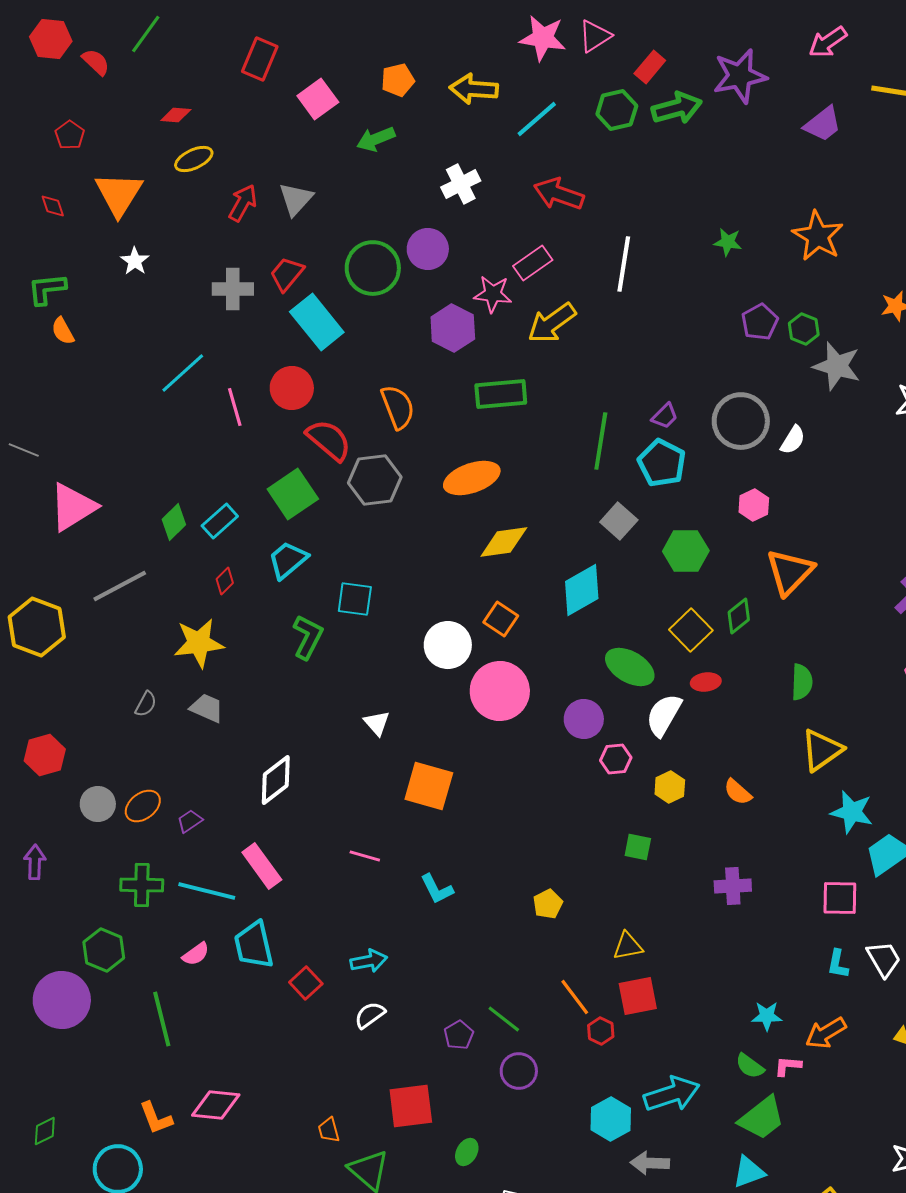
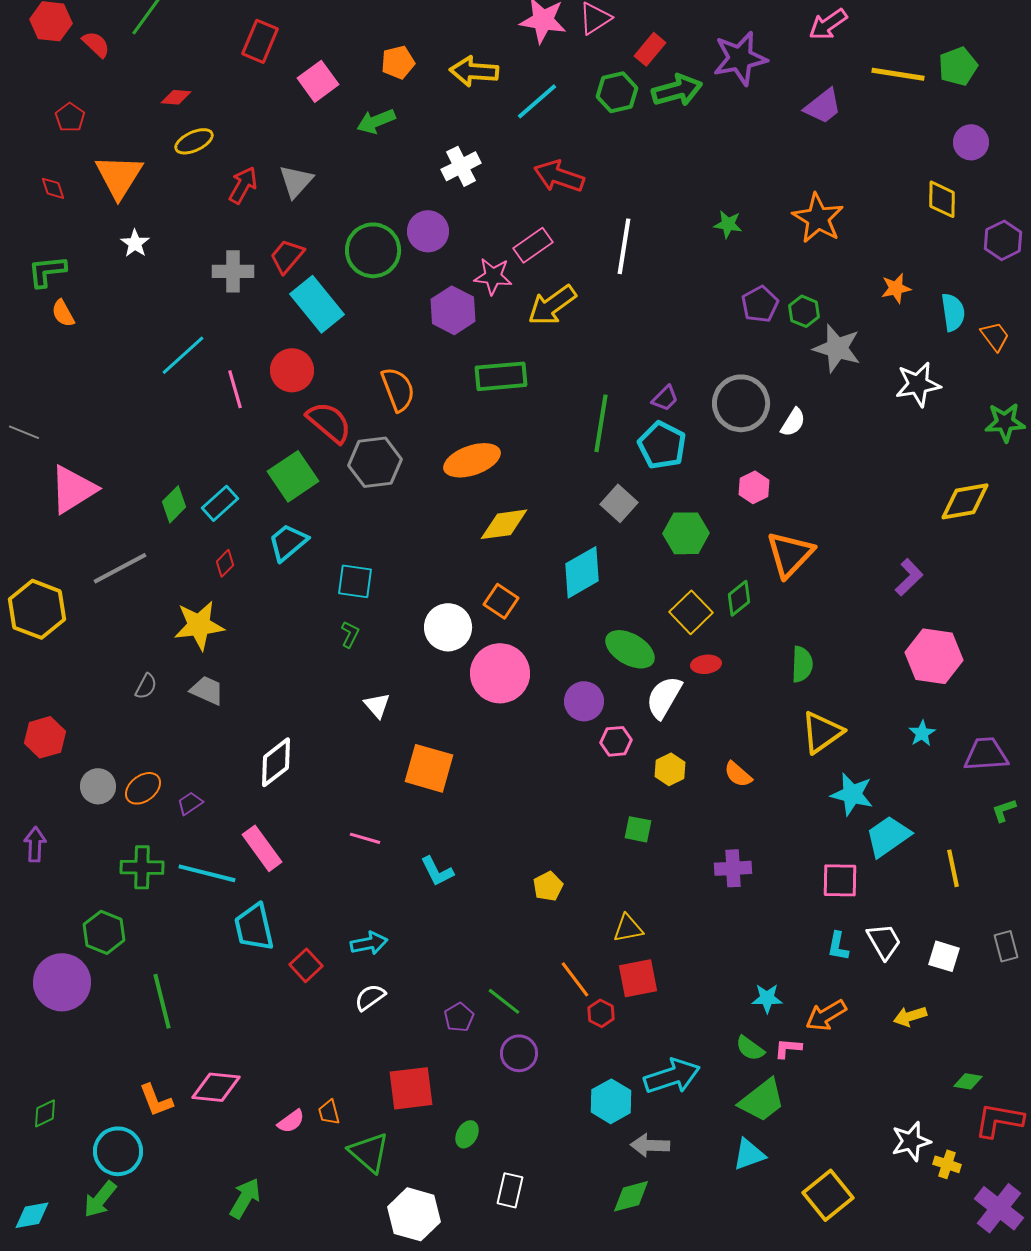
green L-shape: (308, 637) -> (350, 634), moved, size x0.6
pink semicircle: (196, 954) -> (291, 1121), moved

